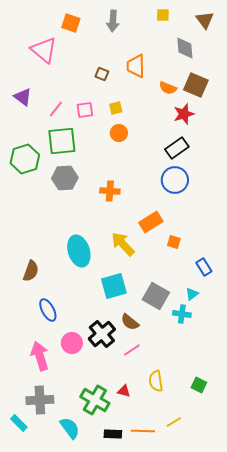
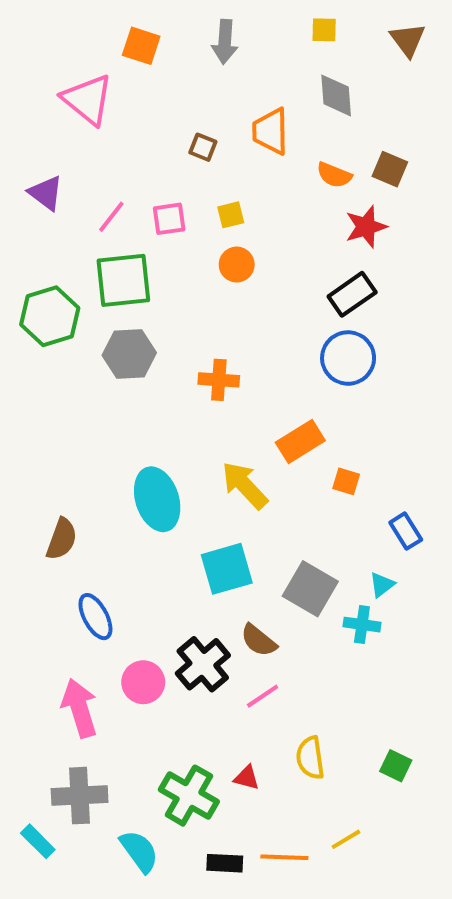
gray diamond: (185, 48) -> (336, 95), moved
brown square: (196, 85) -> (390, 169), size x0.7

